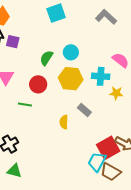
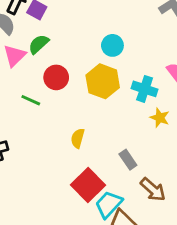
green semicircle: (46, 58) -> (39, 44), moved
gray rectangle: (84, 110) -> (128, 160), moved
red square: (108, 148) -> (88, 185), moved, turned -30

